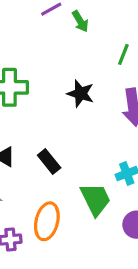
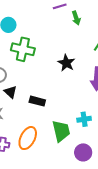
black rectangle: (49, 162) -> (37, 101), turned -49

